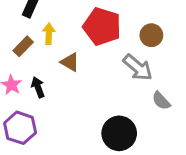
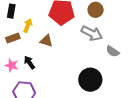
yellow arrow: (49, 34) -> (28, 26), turned 32
brown rectangle: (23, 46) -> (13, 38), turned 40

